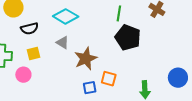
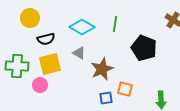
green line: (119, 13) -> (115, 24), moved
yellow square: (33, 54) -> (50, 64), size x1.6

